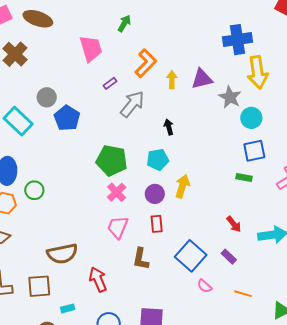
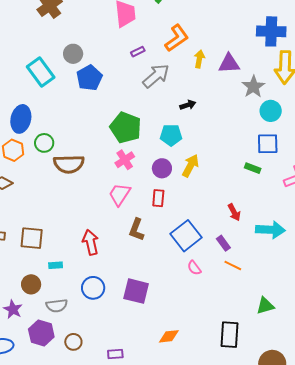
black arrow: (169, 127) -> (188, 105), turned 77
brown semicircle: (62, 254) -> (69, 164), moved
orange line: (243, 294) -> (233, 265), moved

